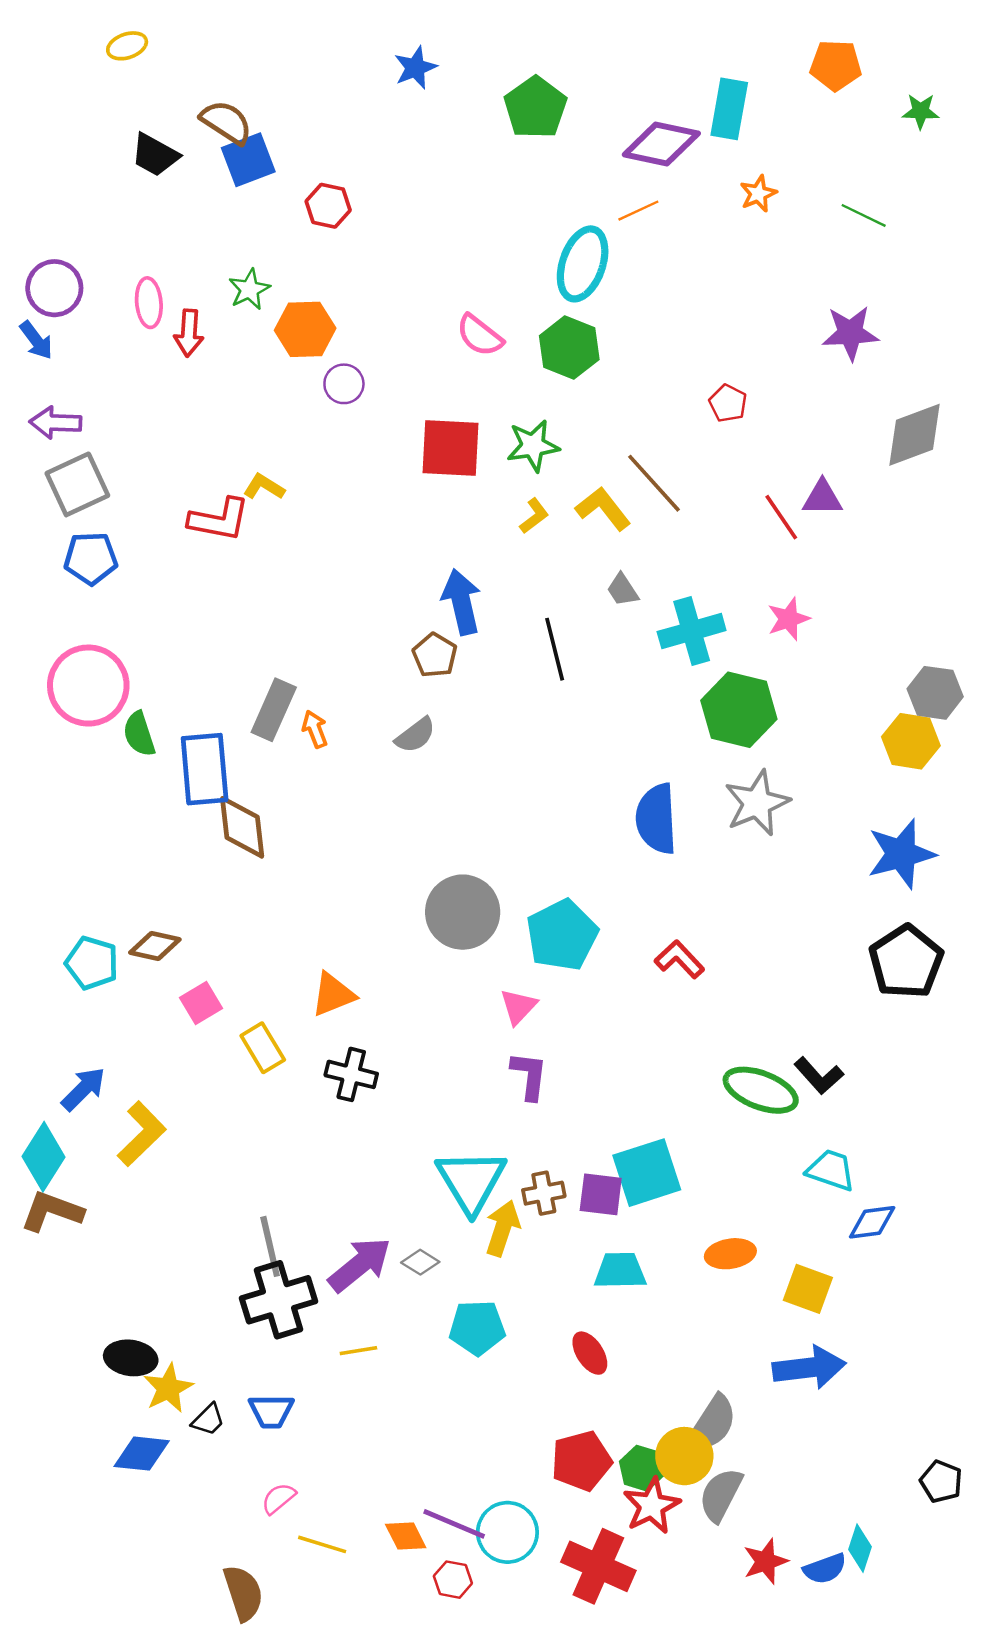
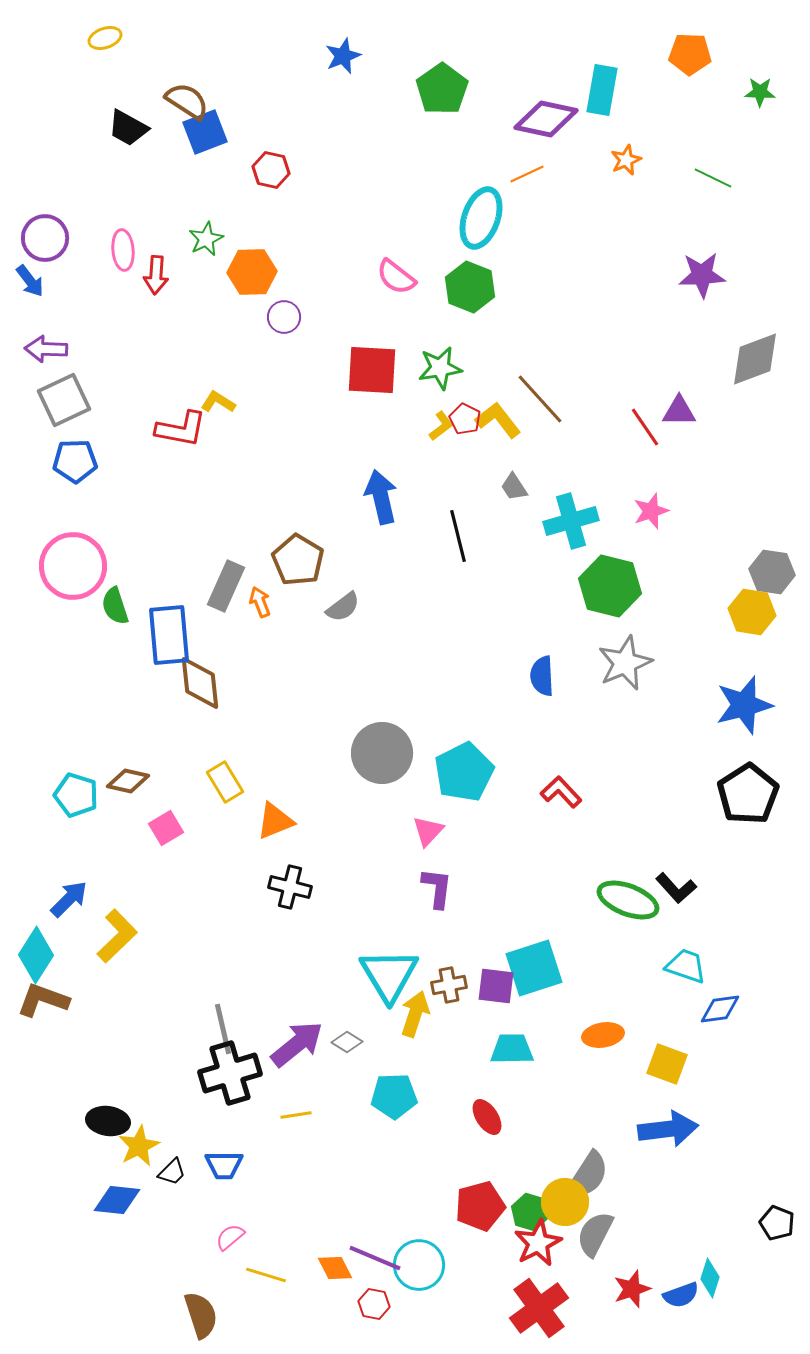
red pentagon: (728, 403) -> (465, 419), moved
brown pentagon: (435, 655) -> (298, 560), moved, size x1.4
blue semicircle: (656, 819) -> (542, 676), size x0.7
yellow rectangle: (263, 1048) -> (225, 782), moved
red cross: (598, 1566) -> (539, 1308), moved, turned 30

